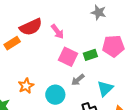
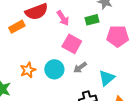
green rectangle: (90, 55) -> (92, 20), moved
cyan circle: (55, 95) -> (54, 69), moved

